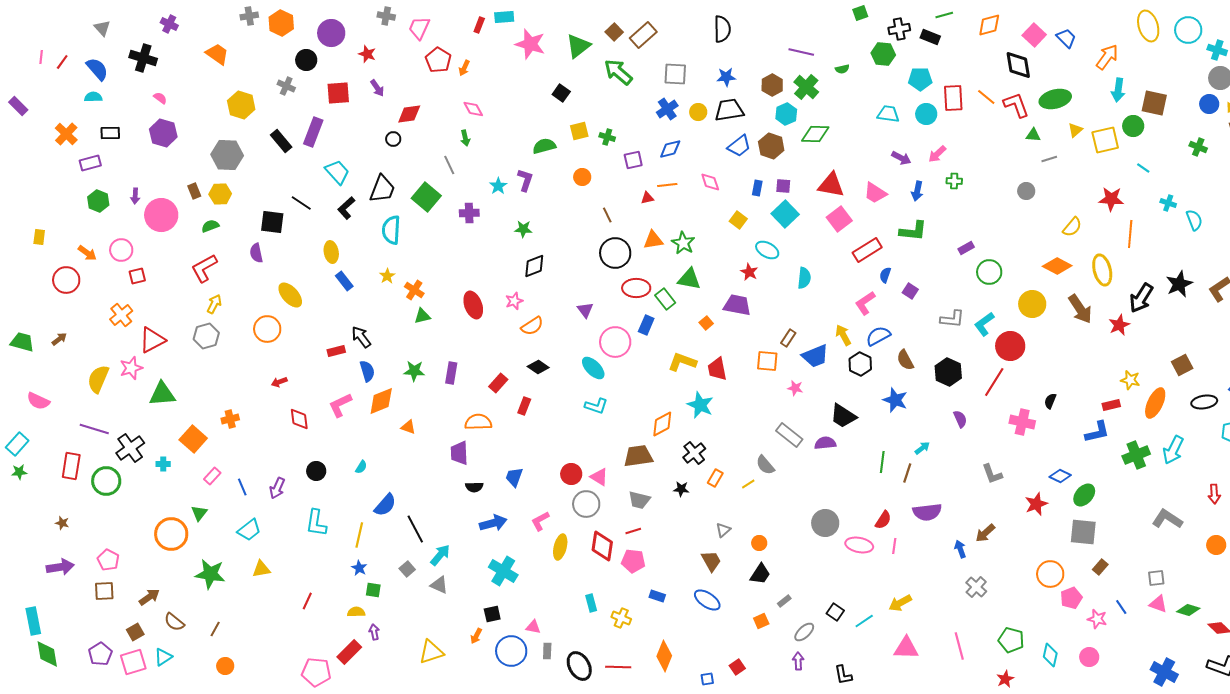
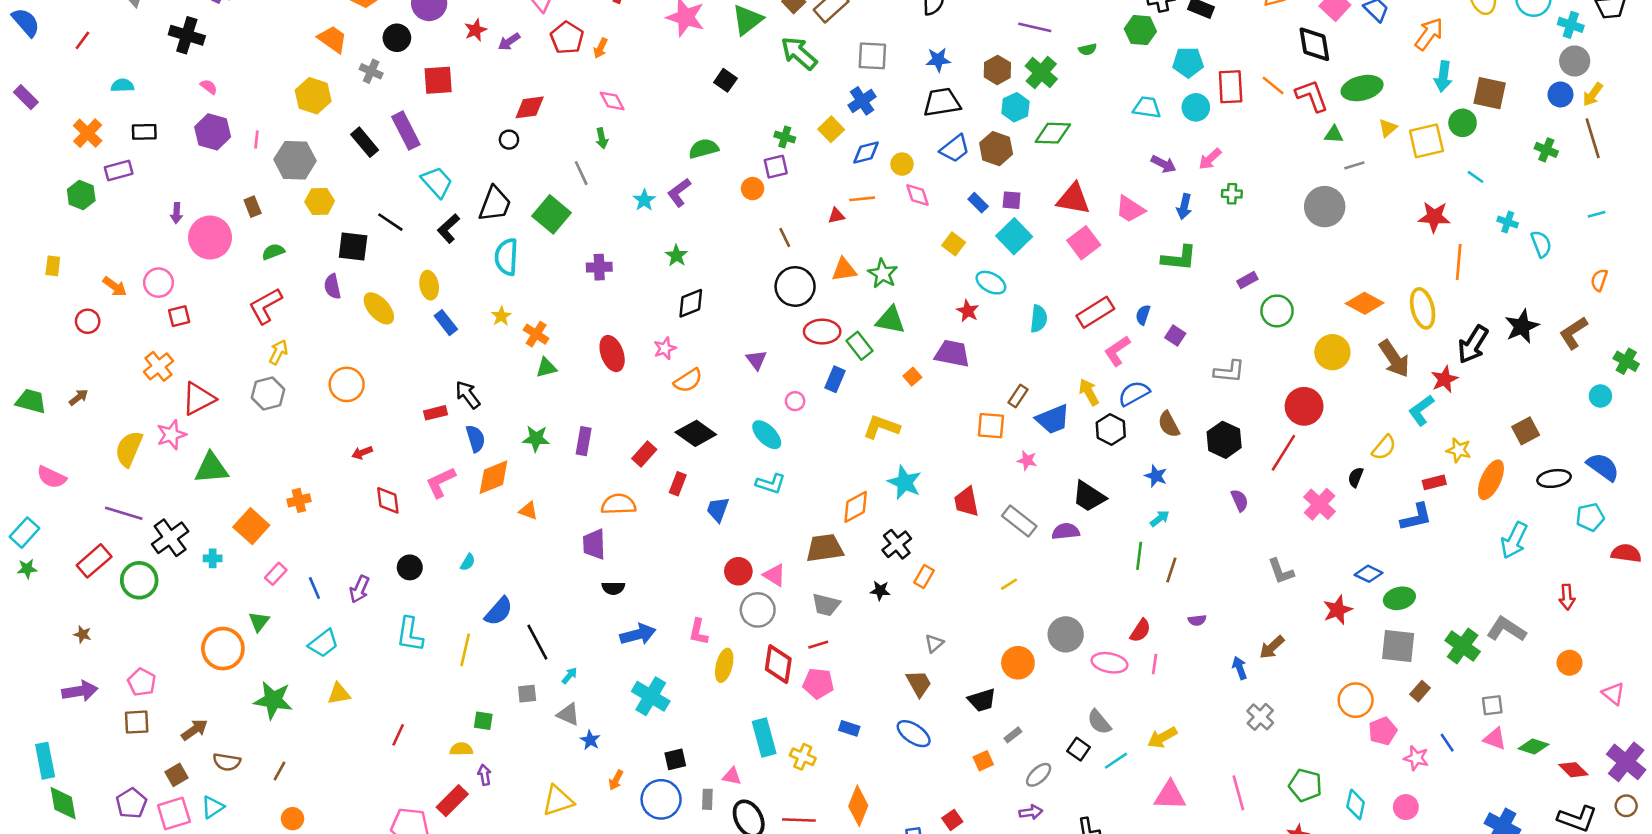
orange trapezoid: (217, 54) -> (332, 39), moved
red star: (367, 54) -> (475, 30), turned 30
pink line: (41, 57) -> (256, 140), moved
blue semicircle: (97, 69) -> (26, 22), moved
purple arrow: (377, 88) -> (509, 42), moved, turned 90
yellow circle: (698, 112) -> (902, 164), moved
yellow square: (579, 131) -> (831, 129), moved, turned -30
purple rectangle: (313, 132) -> (406, 131), turned -48
purple square: (633, 160) -> (776, 167), moved
purple L-shape: (525, 180) -> (679, 192), turned -145
blue rectangle: (757, 188) -> (978, 203), turned -56
gray circle: (1026, 191) -> (1325, 207), size x1.8
yellow hexagon: (220, 194) -> (320, 201), moved
green hexagon: (98, 201) -> (81, 195), moved
purple cross: (469, 213) -> (599, 267), moved
yellow semicircle: (1072, 227) -> (1384, 448), moved
green star: (523, 229) -> (677, 256), turned 30
red rectangle: (867, 250) -> (1095, 312), moved
red circle: (66, 280) -> (88, 321), size x0.7
yellow ellipse: (290, 295) -> (379, 308), moved
cyan L-shape: (984, 324) -> (1421, 410), moved
pink circle: (615, 342) -> (795, 401), size x0.5
black diamond: (538, 367) -> (696, 433), size x1.4
red trapezoid: (717, 369) -> (966, 502), moved
blue star: (895, 400) -> (1156, 476), size x0.7
pink cross: (1022, 422) -> (1320, 504), turned 30
cyan arrow: (922, 448) -> (1160, 518), moved
green cross: (1136, 455) -> (1463, 646), moved, turned -32
gray semicircle: (765, 465) -> (1099, 722), moved
red rectangle: (71, 466) -> (94, 561), turned 40
blue trapezoid: (514, 477) -> (718, 509), moved
yellow line: (748, 484) -> (1009, 584), moved
green ellipse: (1084, 495) -> (1399, 598), turned 35
purple semicircle: (927, 512) -> (1197, 620), size x0.5
pink L-shape: (540, 521) -> (698, 632), turned -50
orange circle: (759, 543) -> (1018, 663), moved, size x1.6
cyan arrow: (440, 555) -> (570, 676), size x0.6
blue star: (359, 568) -> (590, 740), moved
gray square: (407, 569) -> (527, 694), turned 35
black trapezoid: (760, 574) -> (982, 700), turned 40
cyan rectangle: (591, 603) -> (764, 737), size x1.6
black square: (492, 614) -> (675, 759), moved
brown semicircle: (174, 622) -> (227, 762), turned -30
pink triangle: (533, 627) -> (732, 776), moved
purple arrow: (798, 661) -> (1031, 812), turned 84

